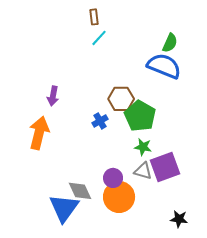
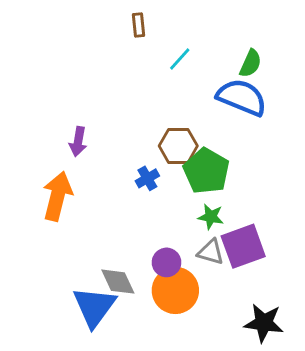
cyan line: (99, 38) -> (180, 59), moved
black star: (179, 219) -> (264, 323), size x1.5

